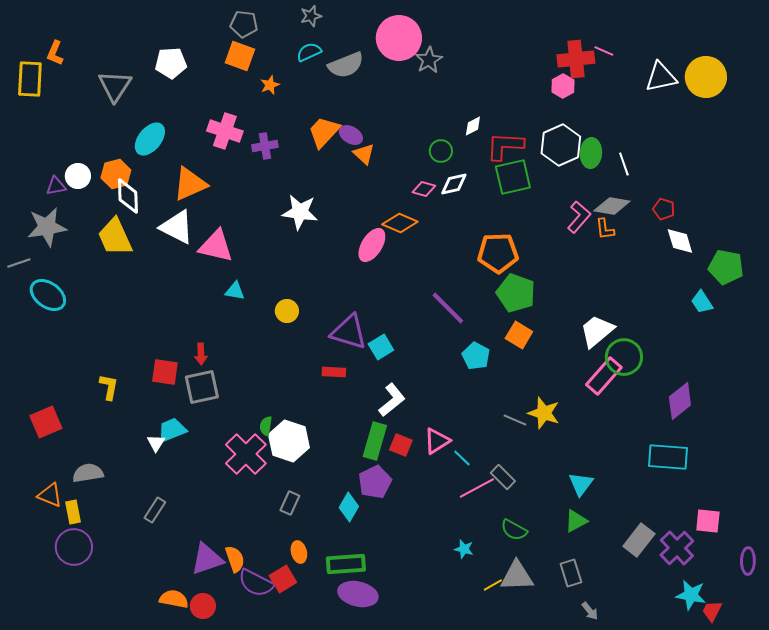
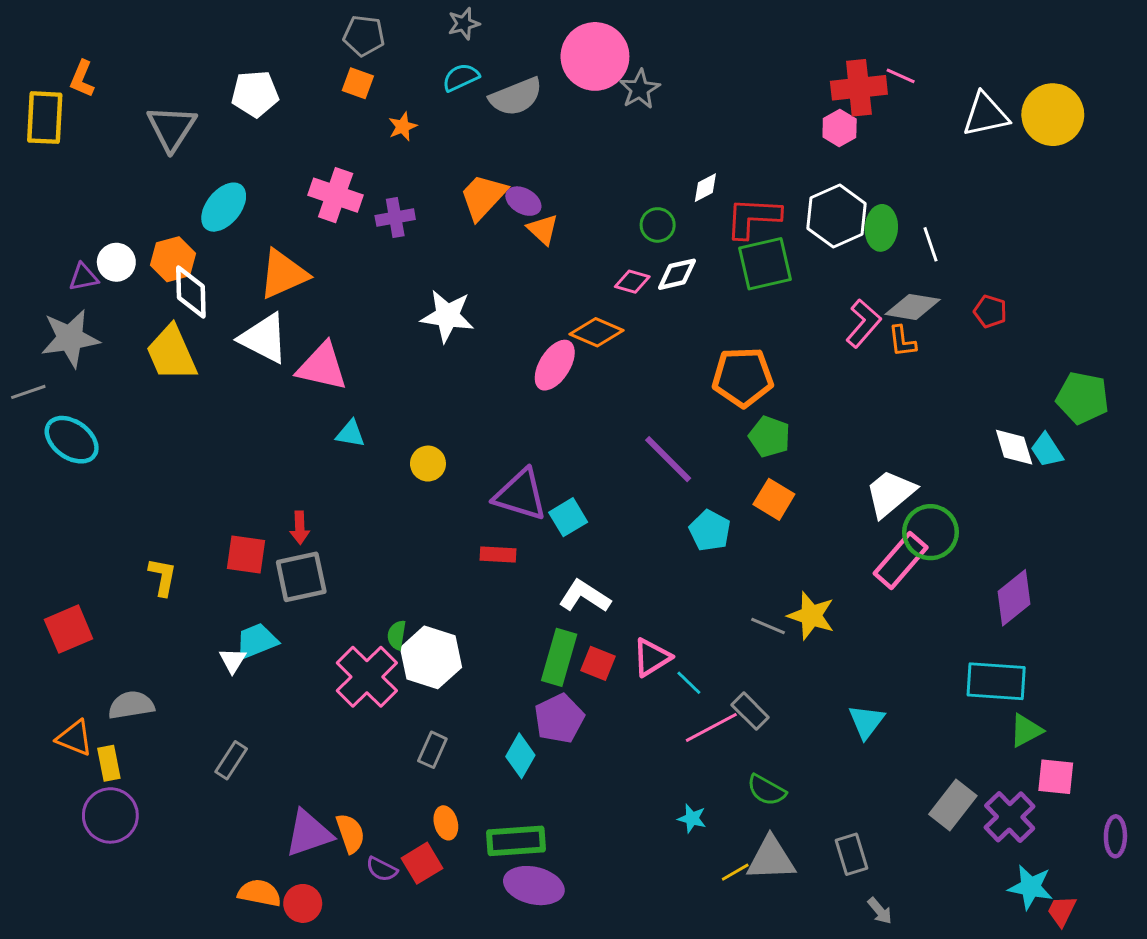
orange square: (240, 56) -> (358, 83), size x0.7
white diamond: (680, 241) -> (1014, 447), moved
green pentagon: (516, 293) -> (769, 437), size x0.7
white L-shape: (392, 400) -> (585, 596), turned -108
green triangle: (576, 521) -> (1026, 730), moved
purple semicircle: (256, 583) -> (382, 869), size x0.6

